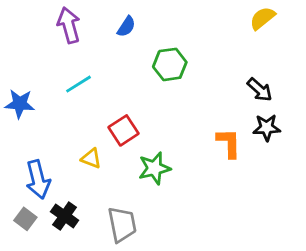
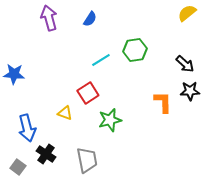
green hexagon: (170, 64) -> (135, 50), moved
cyan line: (79, 84) -> (101, 60), moved
gray square: (25, 219) -> (18, 167), moved

